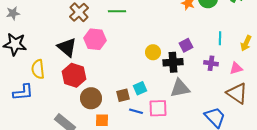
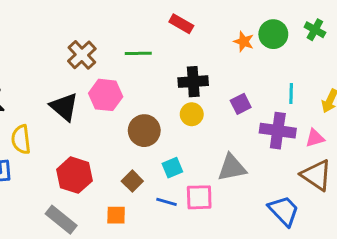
black cross: (173, 62) -> (193, 82), moved
purple cross: (211, 63) -> (278, 131), size x1.6
red hexagon: (74, 75) -> (74, 175), moved
brown square: (123, 95) -> (132, 181), moved, turned -32
brown circle: (91, 98) -> (144, 131), moved

